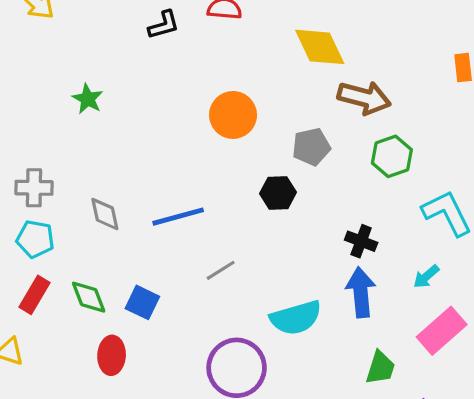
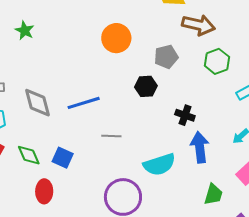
gray diamond: (105, 214) -> (38, 103), size x1.4
black cross: (361, 241) -> (185, 115), moved
gray line: (221, 270) -> (111, 136), turned 36

